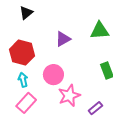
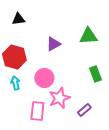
black triangle: (26, 13) -> (18, 19), turned 32
pink rectangle: (26, 103) -> (37, 111), moved, turned -36

